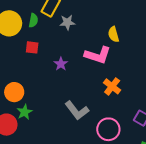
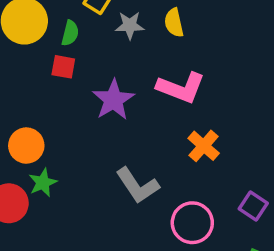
green semicircle: (33, 20) -> (70, 33), moved
yellow semicircle: (114, 34) -> (174, 23), moved
purple star: (61, 64) -> (113, 100), size x1.6

